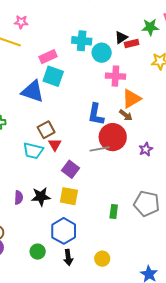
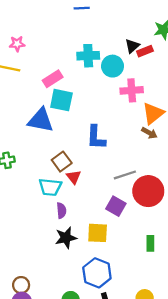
blue L-shape: (96, 114) -> (96, 137), moved
red circle: (113, 137) -> (148, 191), moved
purple square: (71, 169) -> (116, 206), moved
purple semicircle: (19, 197) -> (61, 211), moved

